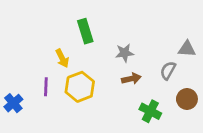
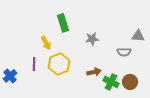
gray semicircle: (168, 71) -> (124, 52), turned -120
brown arrow: (131, 79) -> (94, 72), moved
brown circle: (187, 99) -> (130, 82), moved

